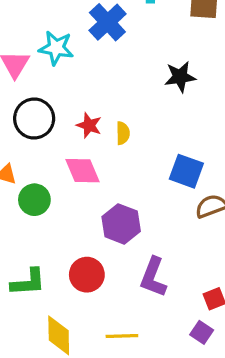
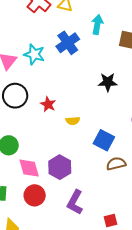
yellow semicircle: (123, 133) -> (73, 121), moved, turned 80
pink diamond: (83, 171) -> (29, 168), moved

